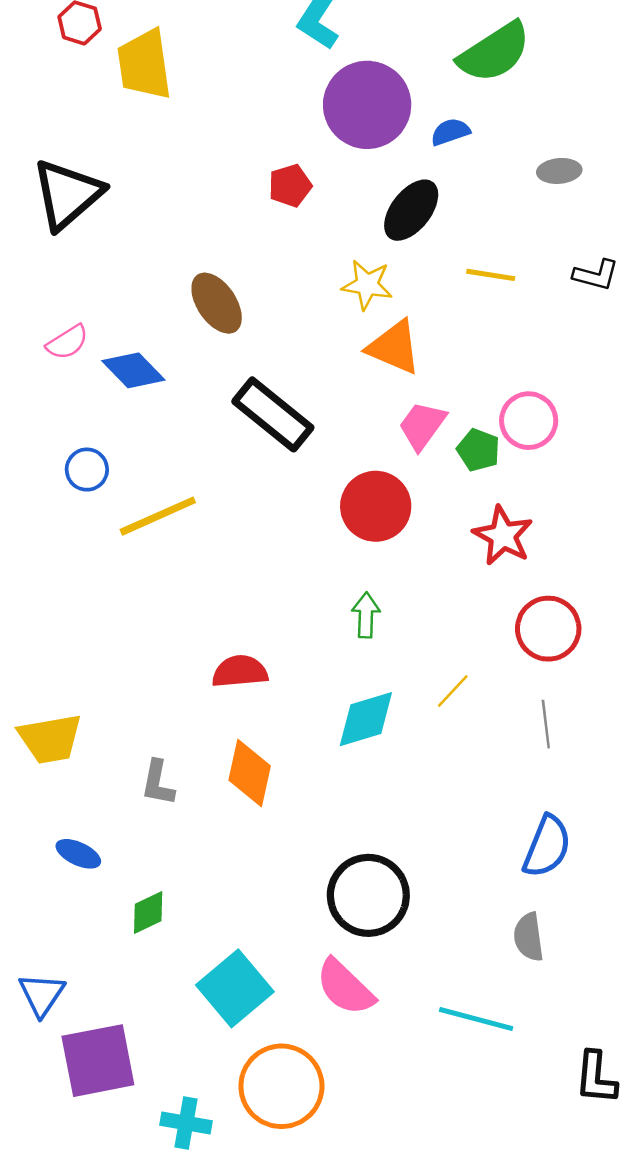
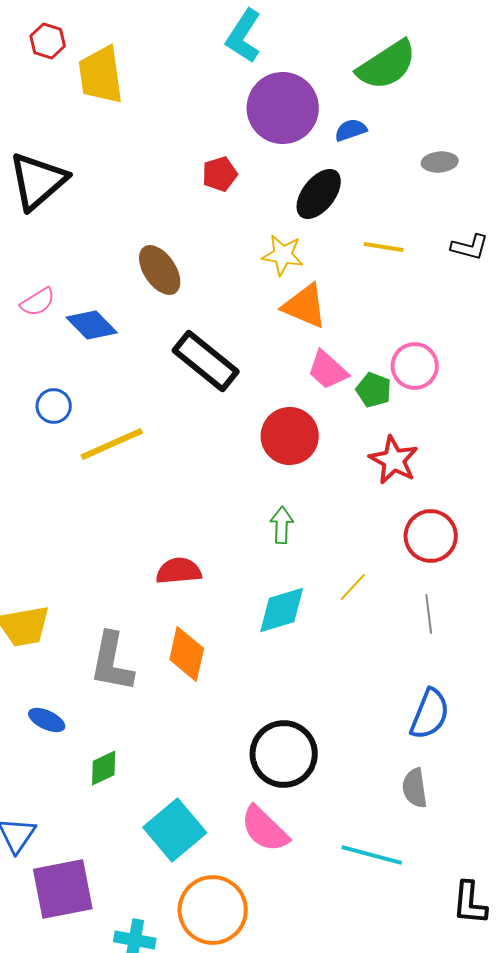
pink trapezoid: (422, 425) -> (328, 370), turned -84
gray L-shape: (158, 783) -> (112, 662), size x1.6

